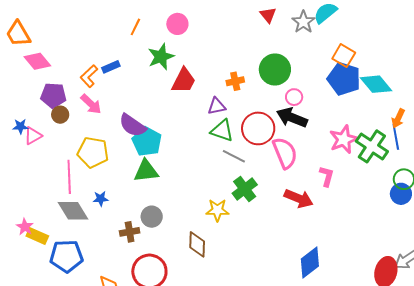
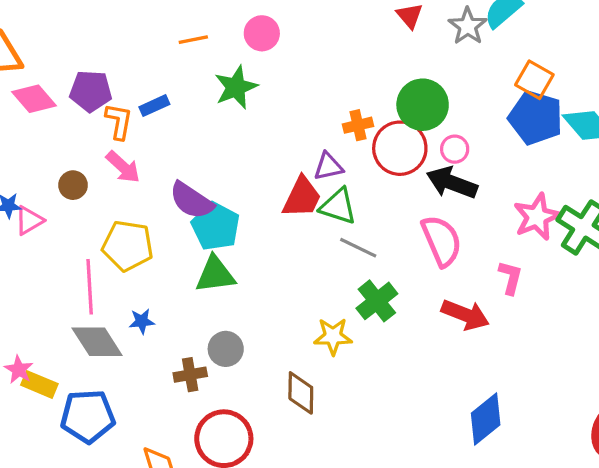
orange line: (135, 27) -> (193, 40), turned 54
orange L-shape: (89, 76) -> (119, 121), turned 145
red trapezoid: (184, 81) -> (302, 197), moved
purple pentagon: (53, 95) -> (91, 91), moved
red circle: (258, 128) -> (400, 148), moved

